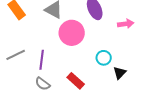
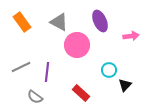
gray semicircle: (43, 84) -> (35, 97), moved

